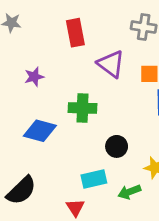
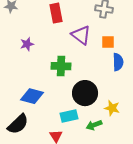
blue diamond: (40, 131) -> (32, 96), moved
black circle: (117, 146) -> (85, 93), size x1.6

